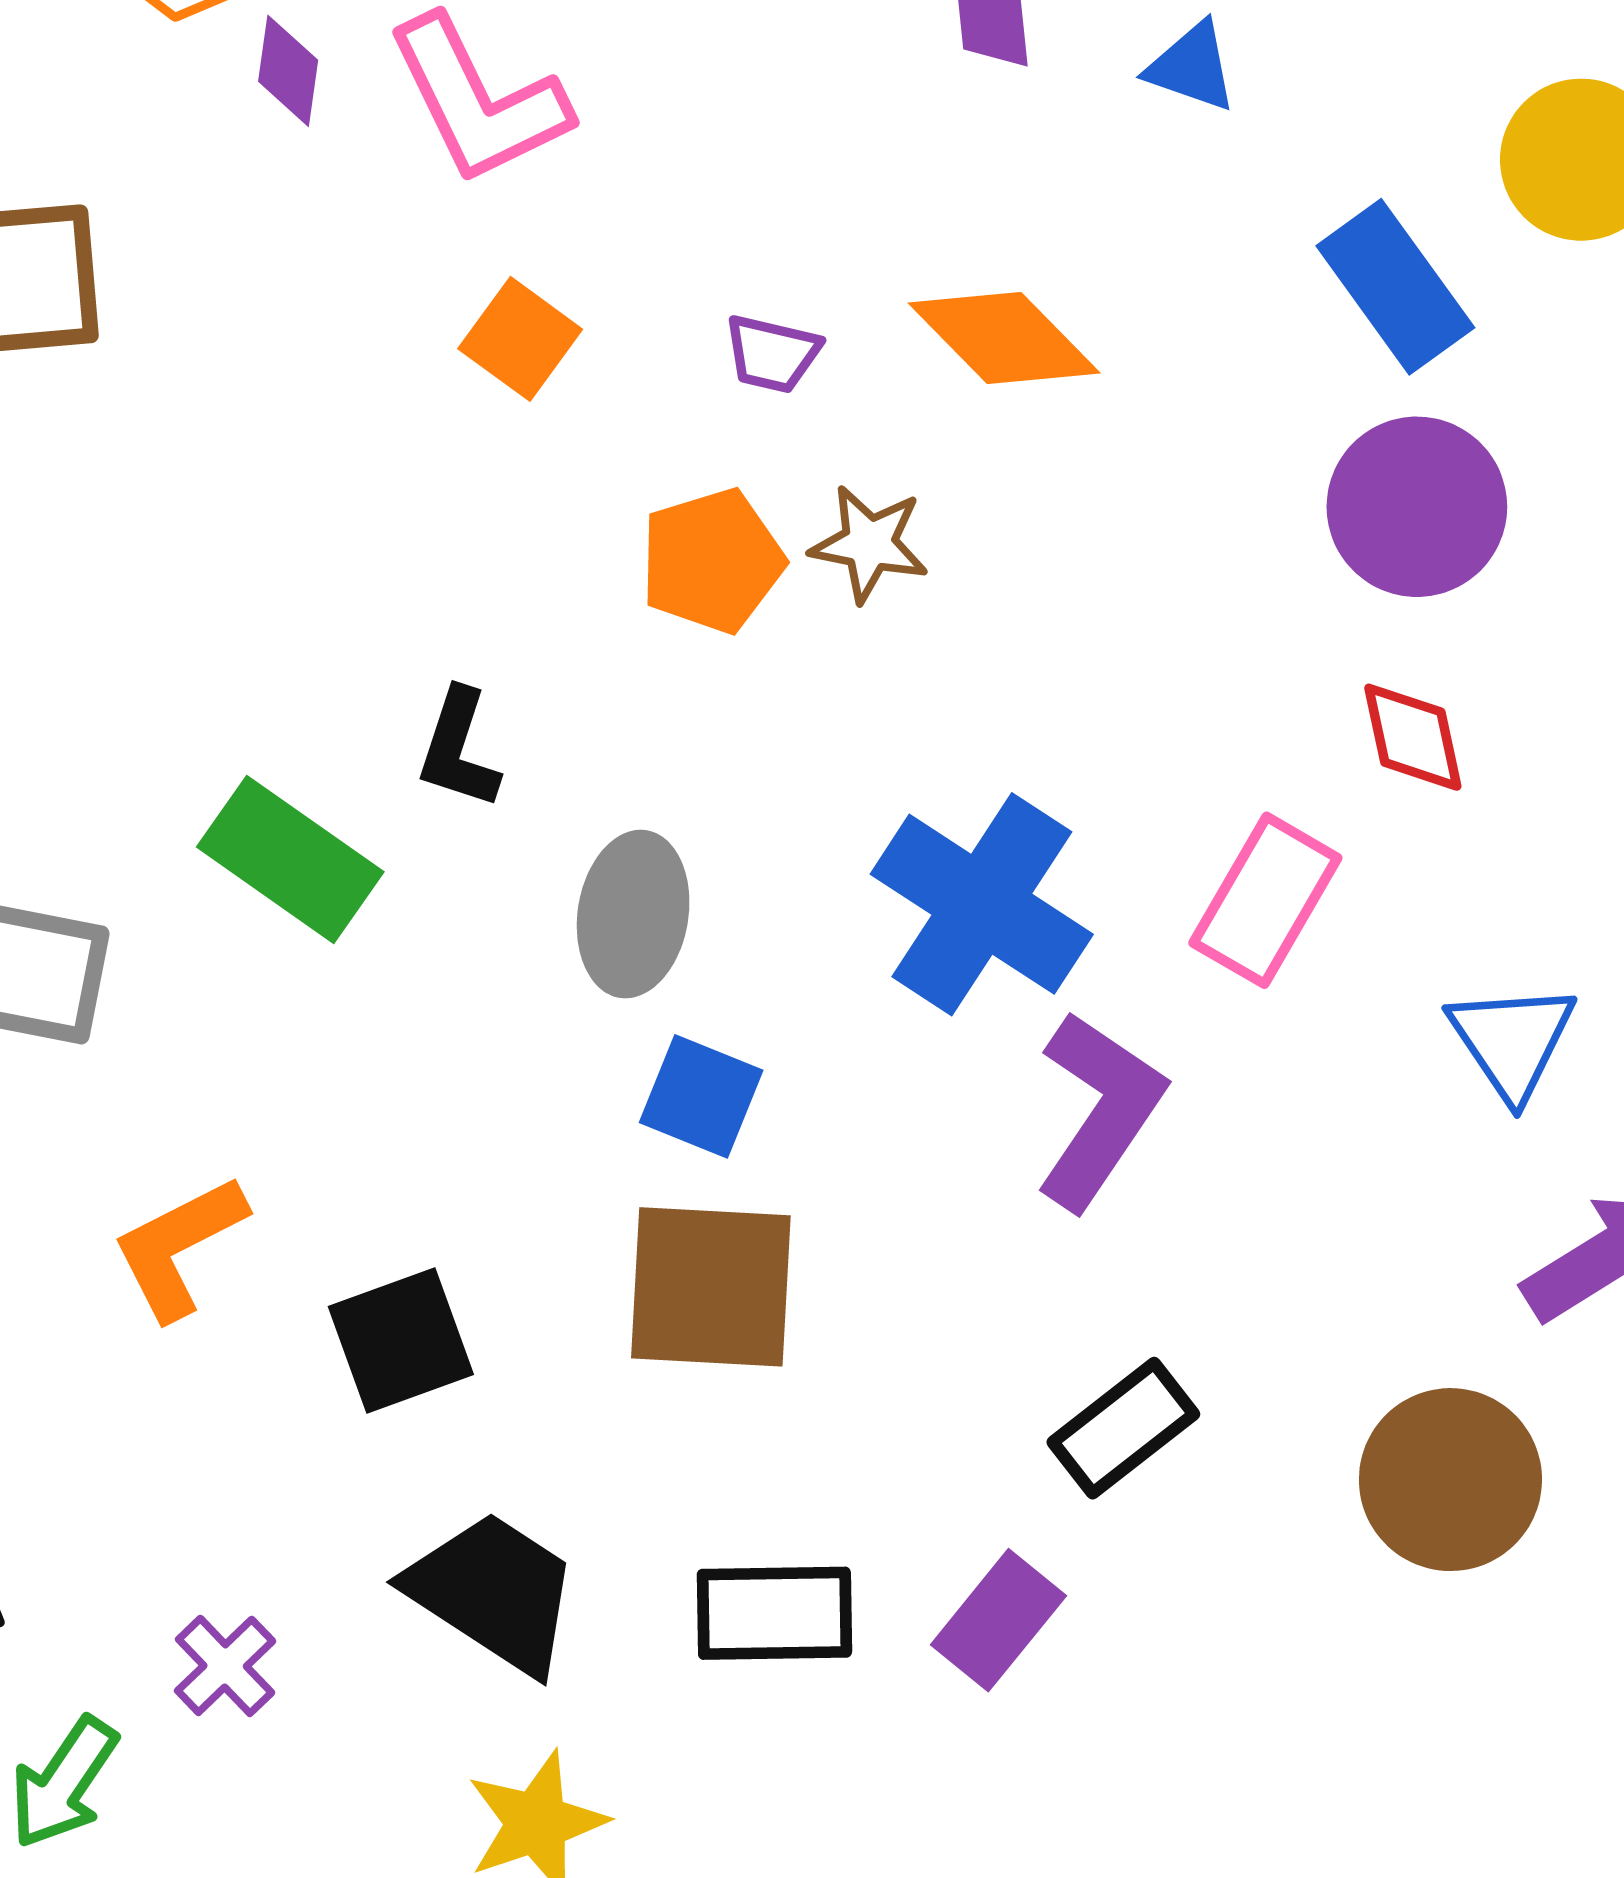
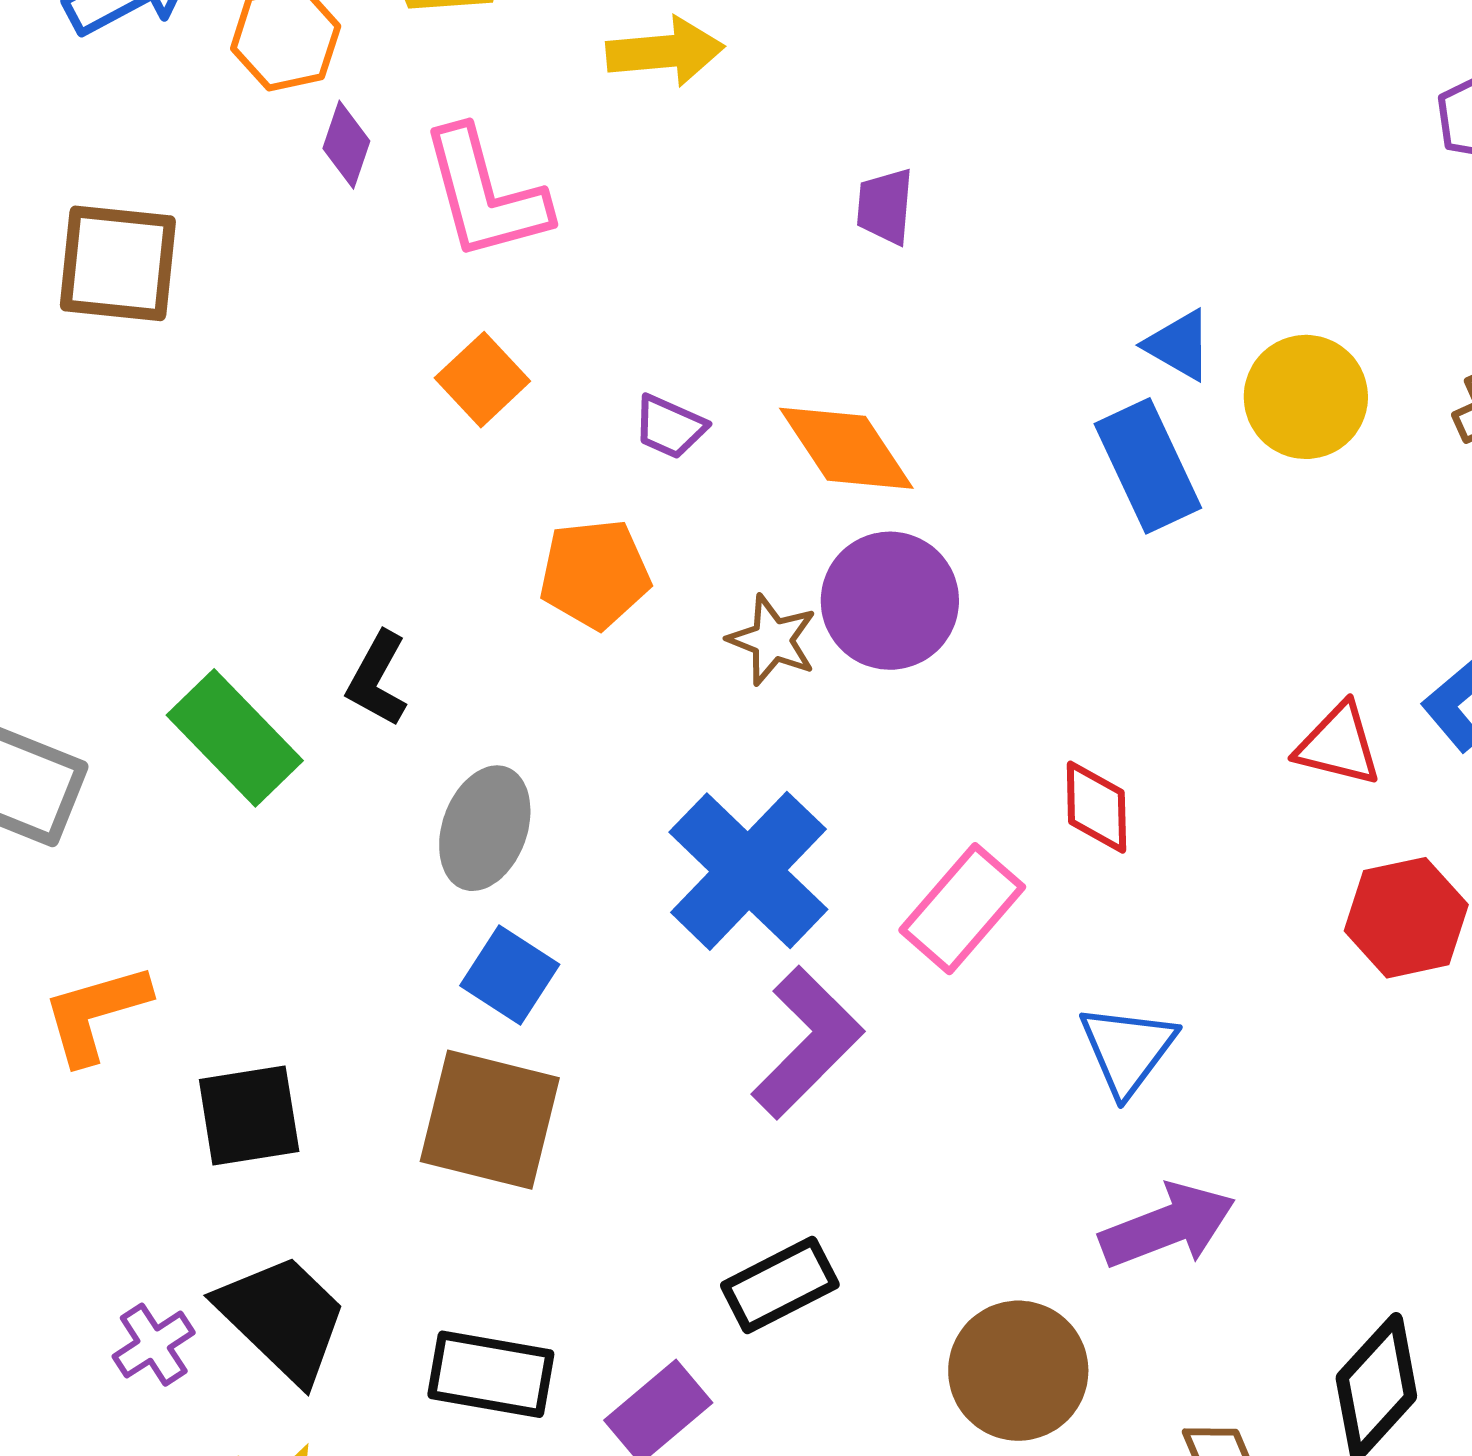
blue triangle: (1192, 67) -> (1179, 345), moved
purple circle: (1417, 507) -> (890, 601), moved
brown star: (869, 544) -> (772, 640), moved
purple cross: (225, 1666) -> (154, 1345), moved

